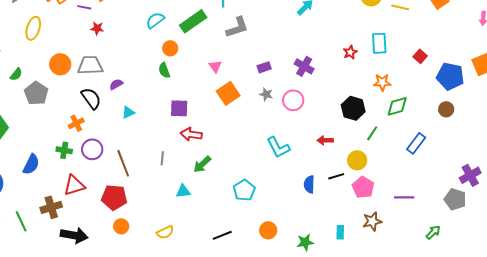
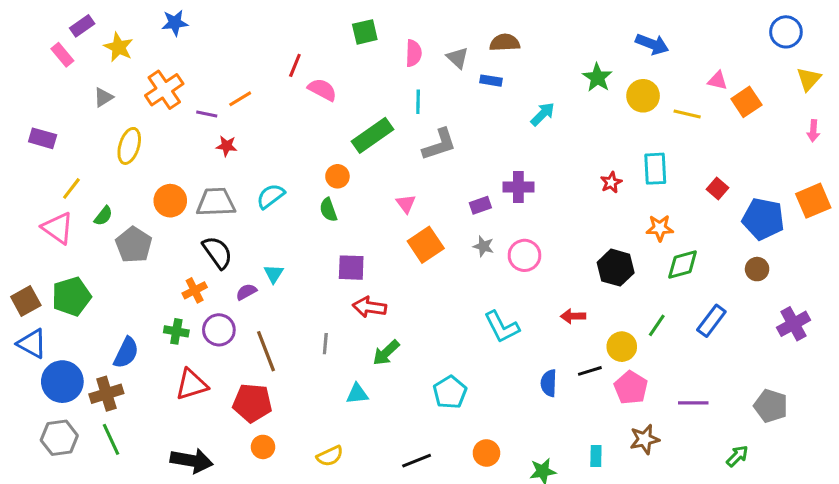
cyan semicircle: (155, 20) -> (271, 196), moved
purple cross: (304, 66) -> (518, 187), moved, turned -30
purple semicircle: (116, 84) -> (246, 292), moved
cyan triangle: (128, 112) -> (274, 274), turned -32
green line: (372, 133) -> (657, 325), moved
purple cross: (470, 175) -> (794, 324), moved
brown cross: (51, 207) -> (106, 394), moved

